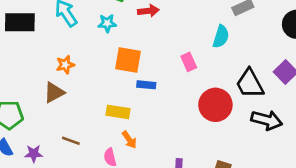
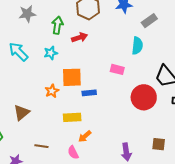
pink rectangle: (189, 62) -> (117, 69), turned -40
orange star: (65, 65) -> (52, 91), moved
orange arrow: (129, 140) -> (85, 136), turned 96

